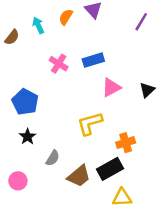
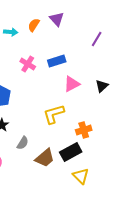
purple line: (141, 22) -> (97, 39), moved
cyan arrow: (38, 25) -> (11, 32), turned 120
yellow triangle: (122, 198) -> (81, 176), turned 48

